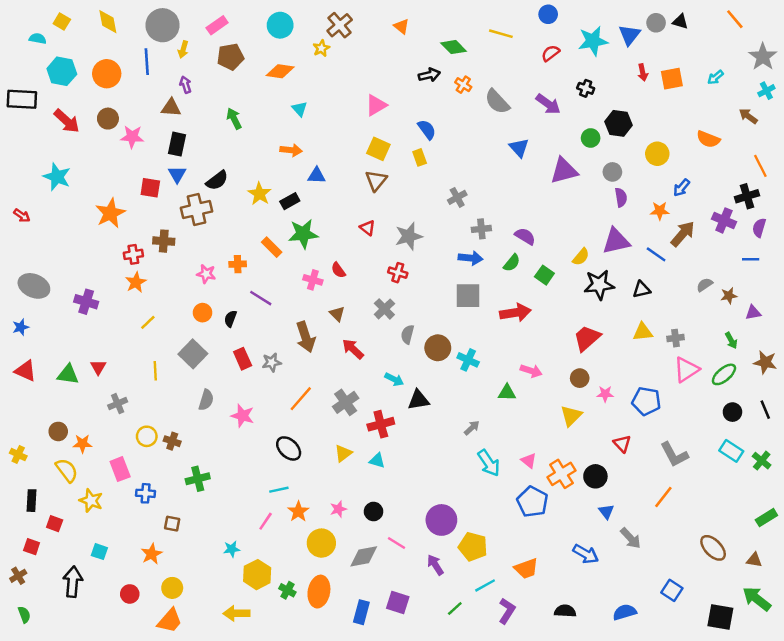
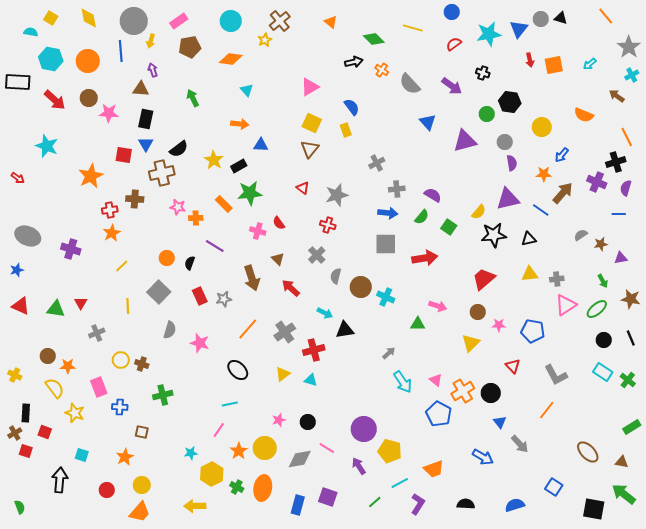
pink star: (206, 274) -> (178, 207), moved
orange star: (298, 512) -> (239, 451), moved
brown cross: (18, 576) -> (15, 433), moved

